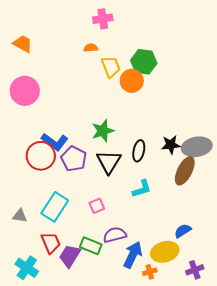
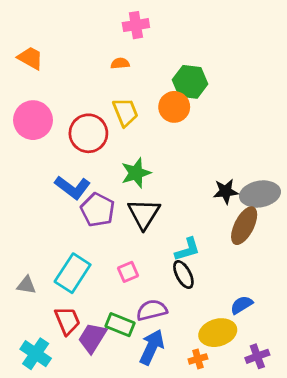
yellow trapezoid: (111, 67) -> (125, 112), moved
black ellipse: (139, 151) -> (183, 275), moved, turned -40
red circle: (41, 156) -> (88, 133), moved
blue arrow: (133, 255) -> (152, 347), moved

